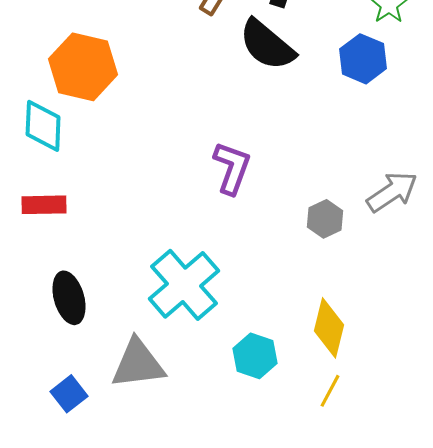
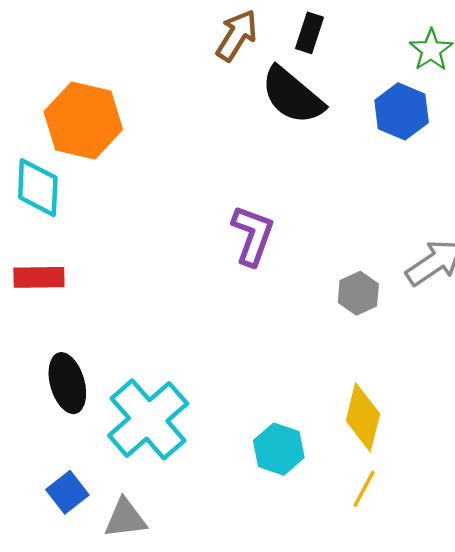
cyan cross: (184, 285) -> (148, 419), moved
gray triangle: (138, 364) -> (125, 518), moved, size x0.7

